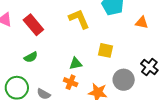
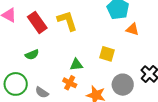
yellow L-shape: (79, 19) -> (67, 21), moved
orange triangle: (142, 23) -> (132, 29), moved

